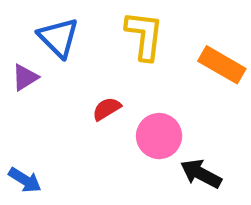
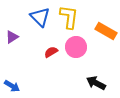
blue triangle: (58, 38) -> (40, 17), moved
pink circle: (159, 136) -> (76, 47), moved

